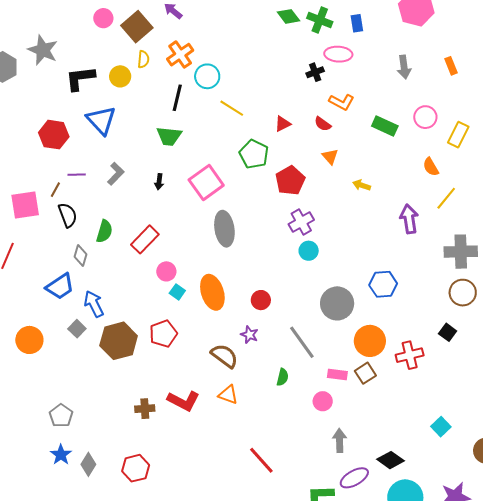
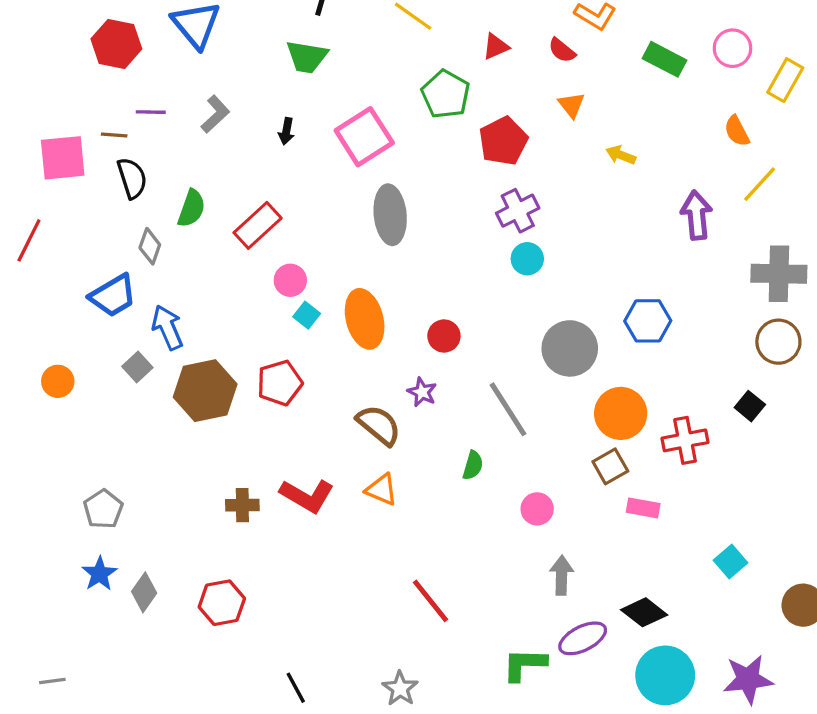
brown line: (55, 190) -> (114, 135), turned 63
orange circle: (29, 340) -> (58, 381), size x0.7
pink rectangle: (337, 375) -> (643, 508), moved

